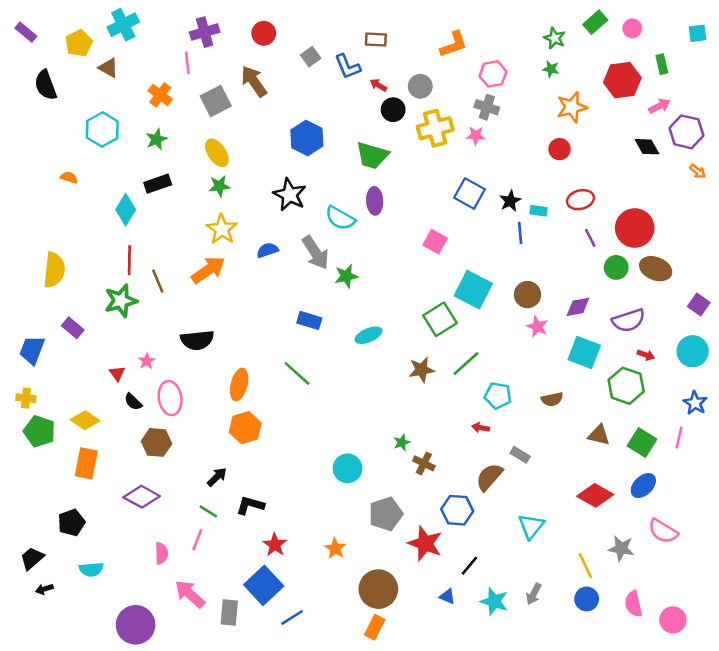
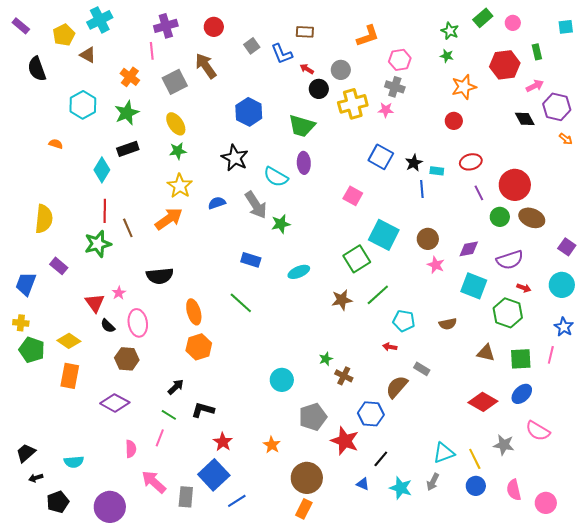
green star: (157, 139) -> (127, 113), size x1.4
red triangle: (117, 373) -> (95, 303), size x1.5
orange ellipse: (239, 385) -> (194, 312), turned -30
green square: (642, 442) -> (521, 359), turned -35
black pentagon: (71, 523) -> (58, 502), moved
cyan triangle: (531, 526) -> (444, 453), moved, turned 30

